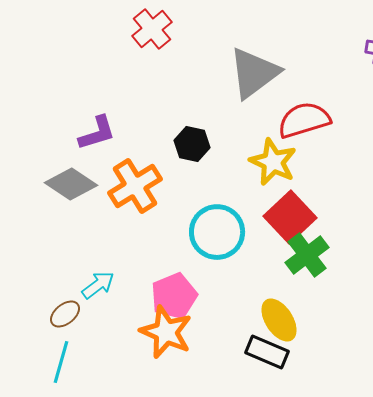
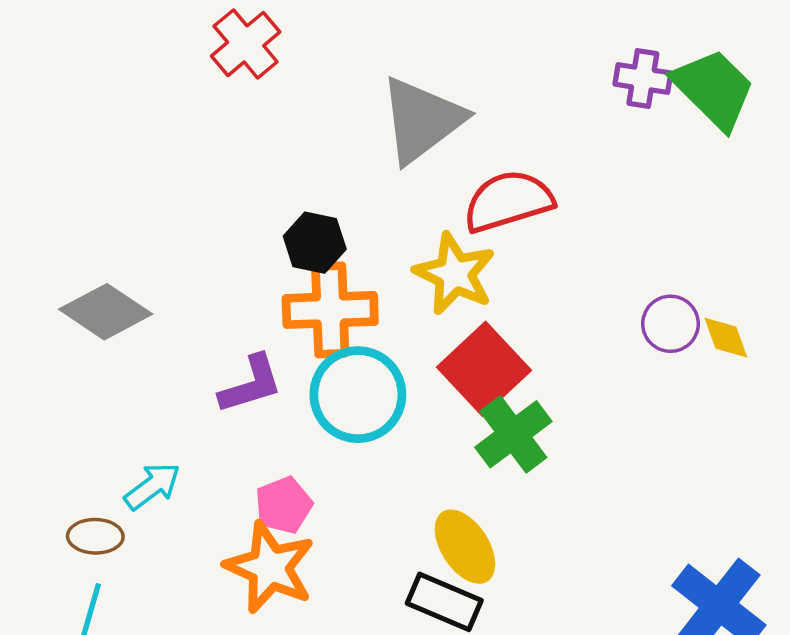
purple L-shape: (97, 133) -> (251, 384), moved
orange cross: (135, 186) -> (330, 310), moved, turned 30
pink pentagon: (174, 296) -> (284, 505), size x0.7
brown ellipse: (65, 314) -> (95, 536), turned 40

